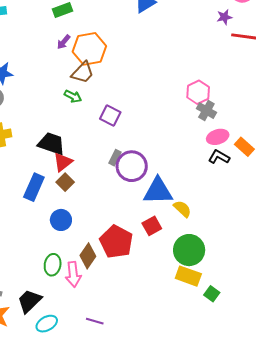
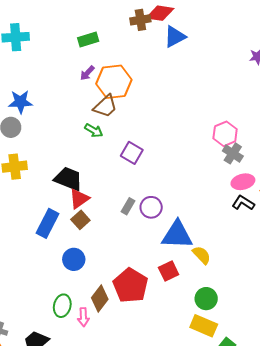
gray rectangle: (115, 158) -> (128, 206), moved
purple circle: (132, 166) -> (151, 207), size x0.7
green circle: (189, 250) -> (206, 299), size x0.7
pink arrow: (73, 274) -> (83, 317), size x0.7

